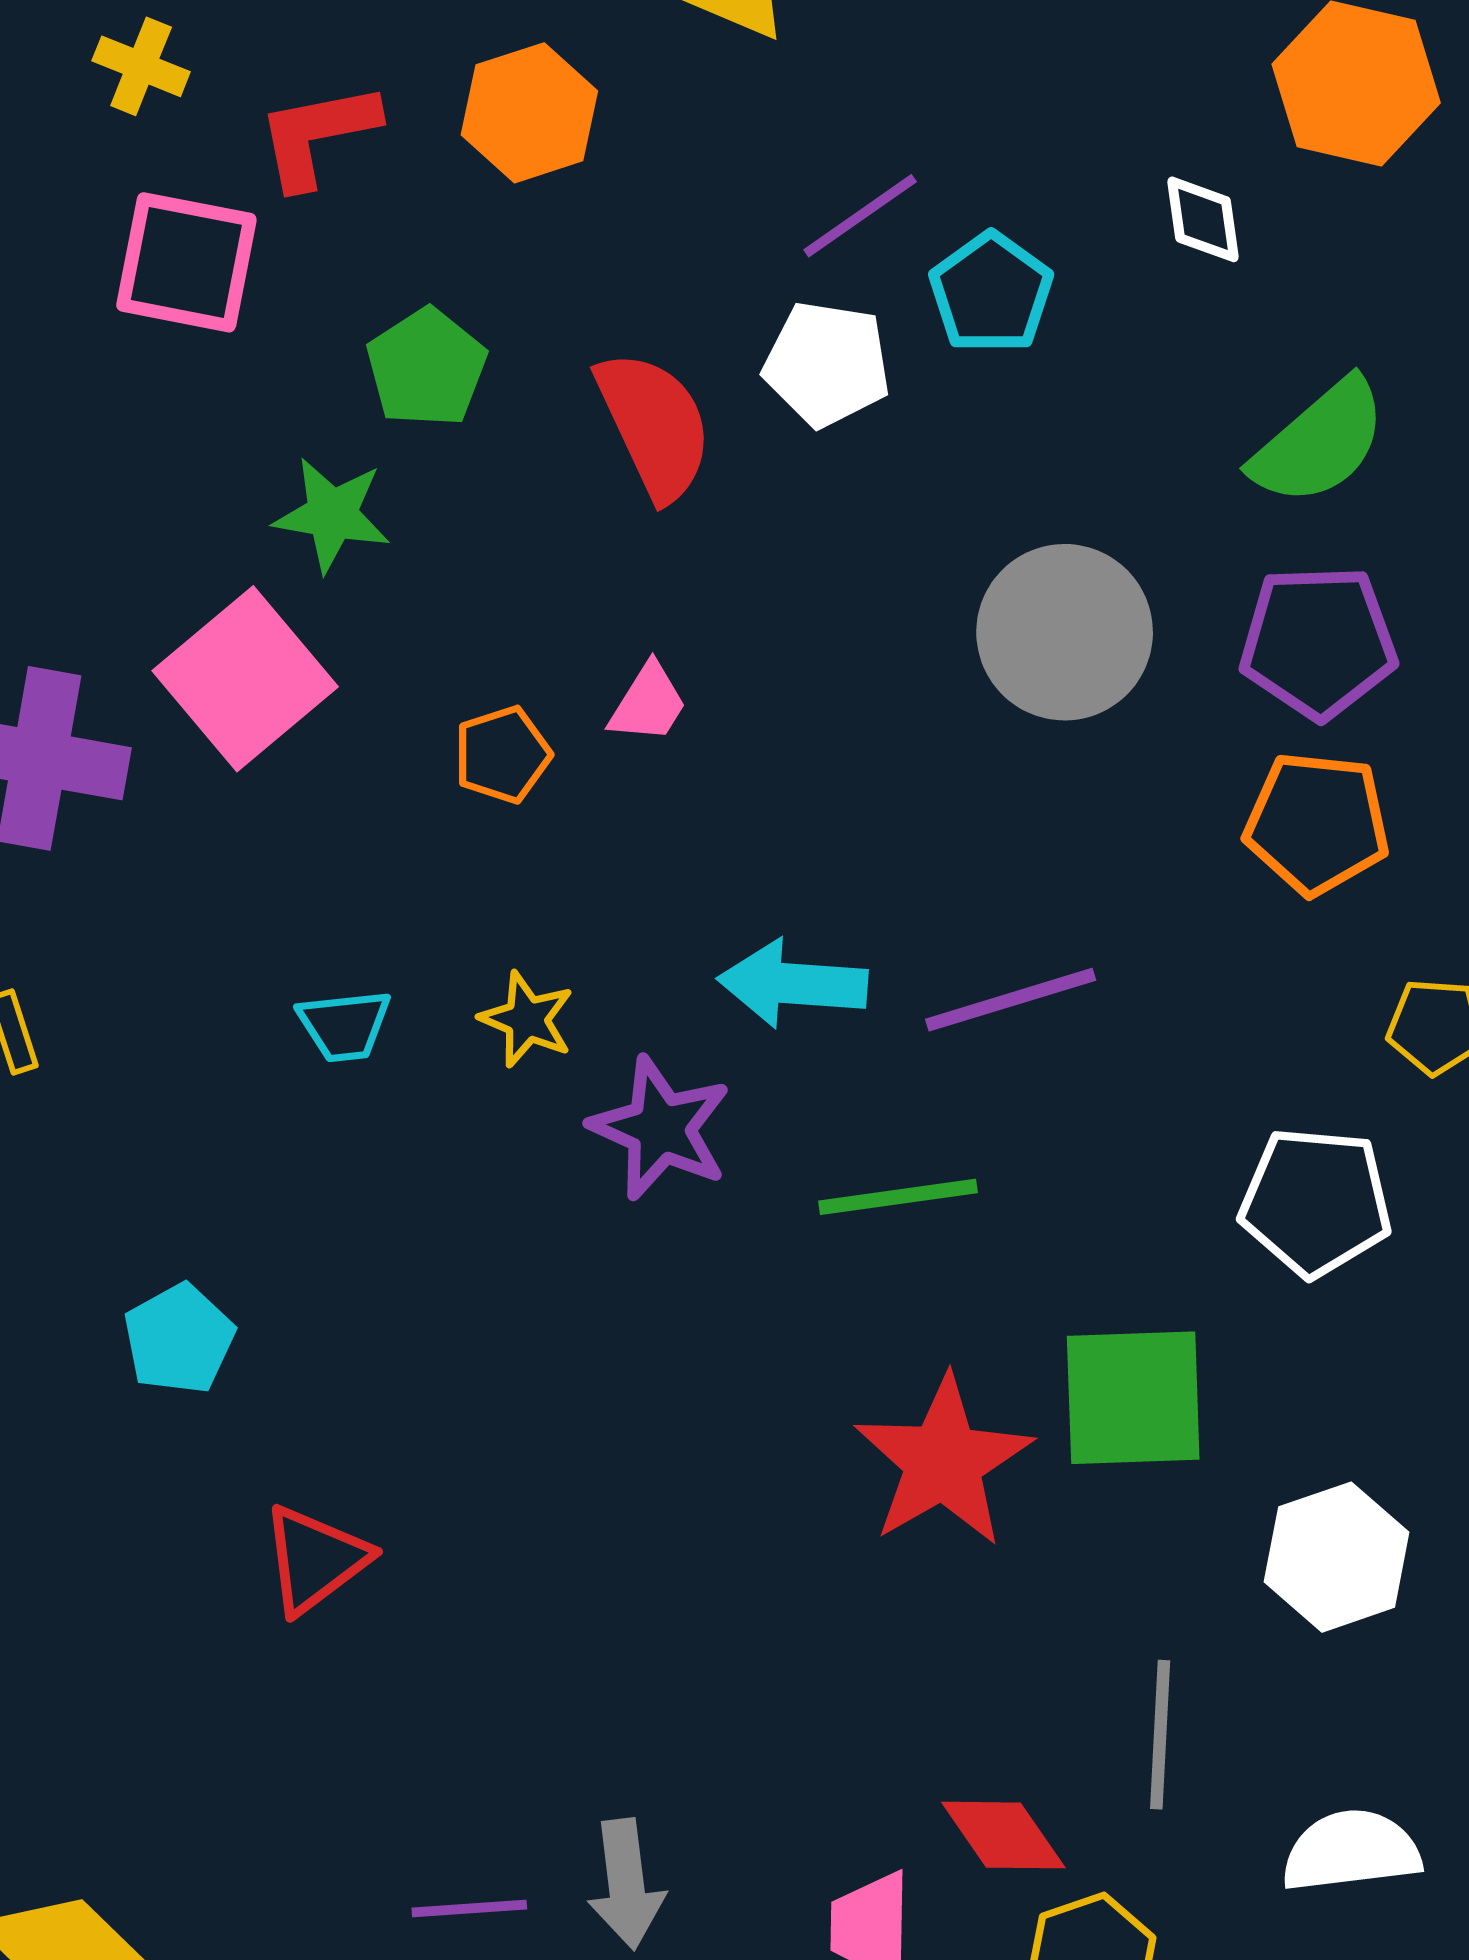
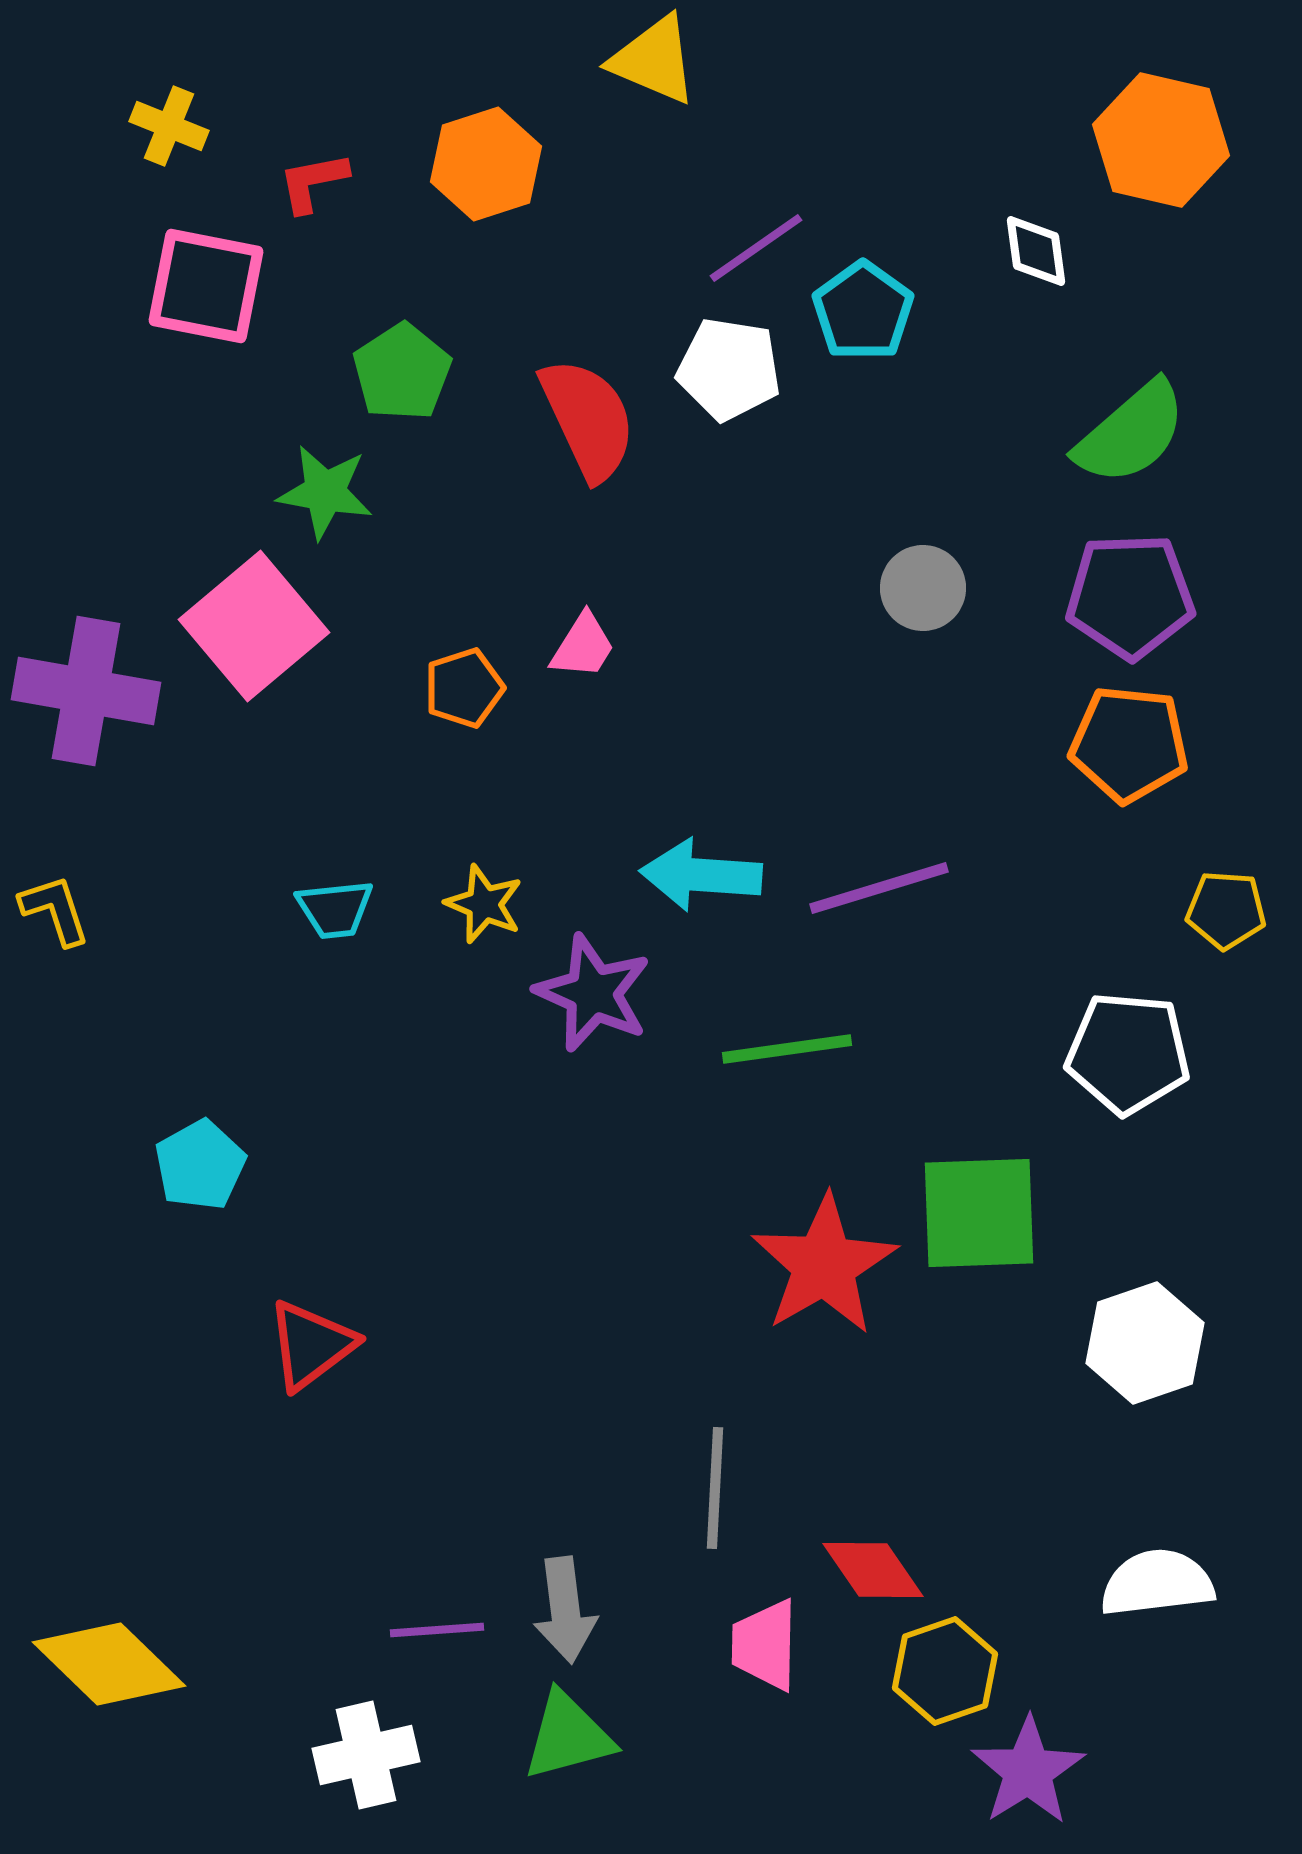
red L-shape: (317, 135) -> (313, 182), size x0.7
gray circle: (1065, 632) -> (923, 588), size x0.6
gray line: (1160, 1735) -> (715, 1488), moved

